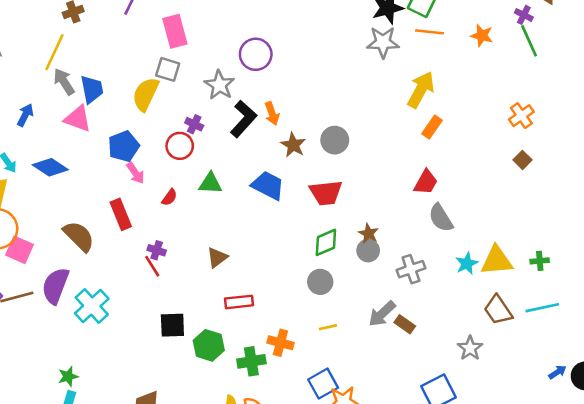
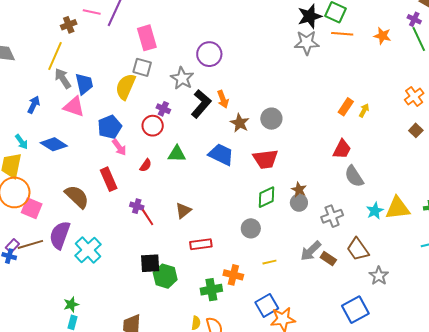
yellow arrow: (421, 90) -> (364, 110), moved, size x0.5
red line: (152, 266) -> (148, 217), moved
gray circle: (320, 282) -> (251, 228), moved
brown trapezoid: (498, 310) -> (358, 249), moved
green hexagon: (209, 345) -> (165, 276), moved

